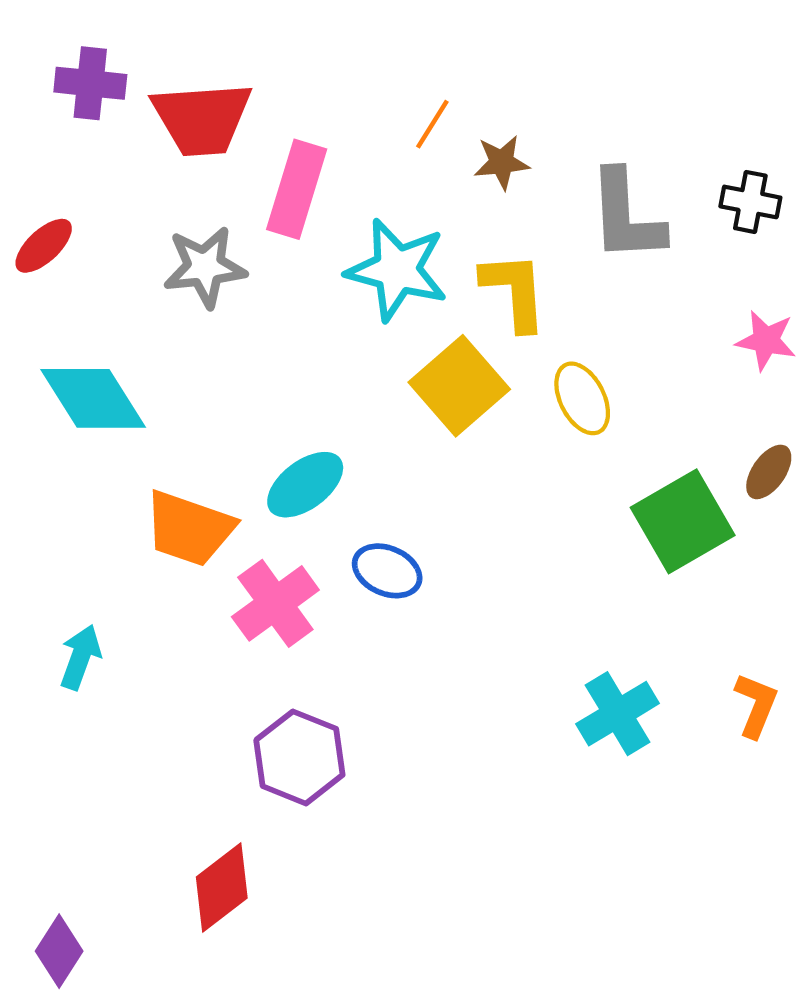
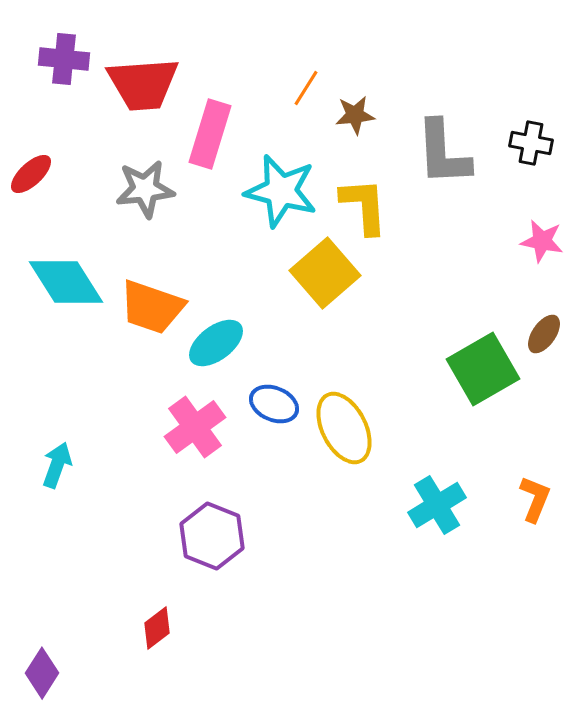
yellow ellipse: (582, 398) -> (344, 428), moved, size x1.4
orange trapezoid: (189, 528) -> (152, 307), moved
red diamond: (222, 888) -> (157, 628), size x0.7

